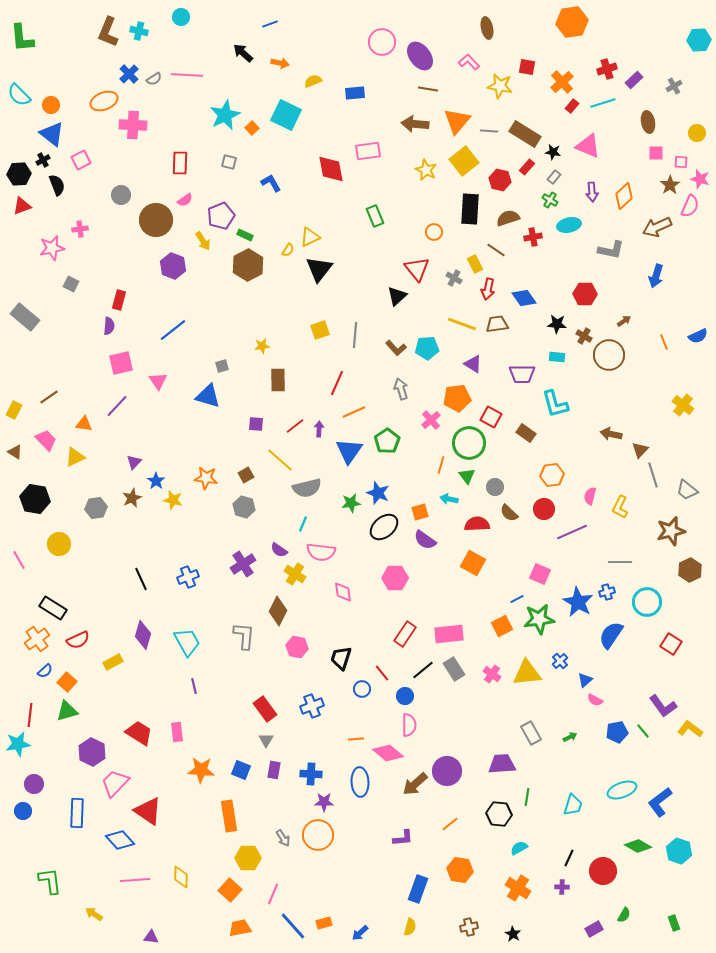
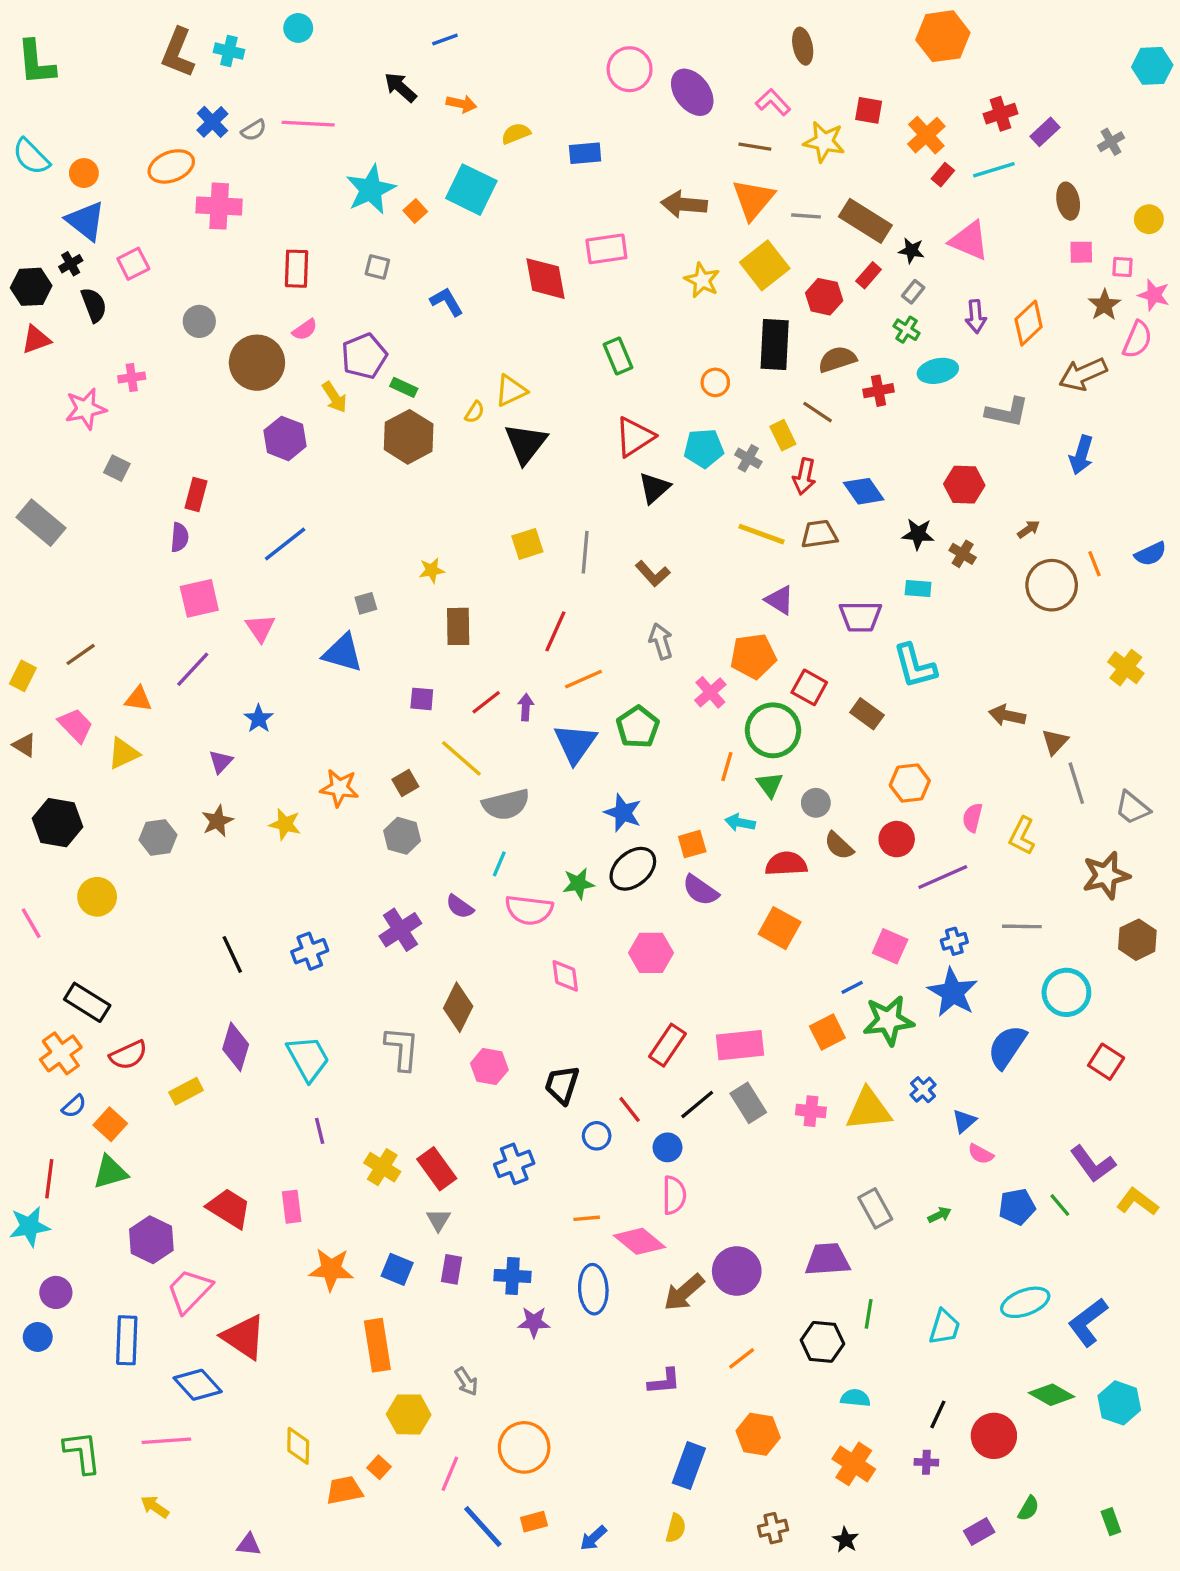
brown line: (428, 89) -> (755, 147), moved
red triangle: (417, 269) -> (635, 437), moved, turned 36
cyan pentagon: (427, 348) -> (704, 448), moved
brown circle: (609, 355) -> (1052, 585), moved
blue star: (156, 481) -> (259, 719), moved
green star: (351, 503) -> (578, 884), moved
yellow cross: (295, 574) -> (382, 1167), moved
blue cross: (607, 592) -> (954, 941), moved
pink cross: (492, 674) -> (811, 1111), turned -30
orange circle: (318, 835) -> (524, 1447), moved
cyan semicircle: (519, 848) -> (855, 1398), turned 36
pink line: (135, 880) -> (166, 1441), moved
orange square: (230, 890) -> (379, 1467), size x0.6
orange trapezoid: (240, 928) -> (344, 1490), moved

